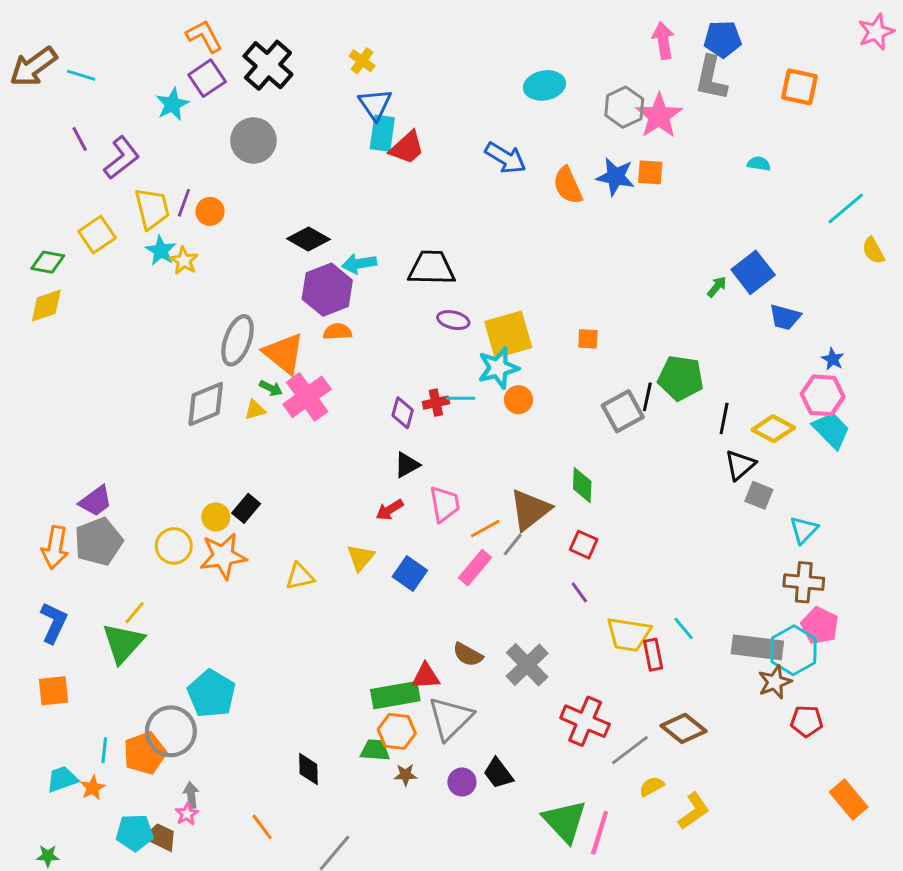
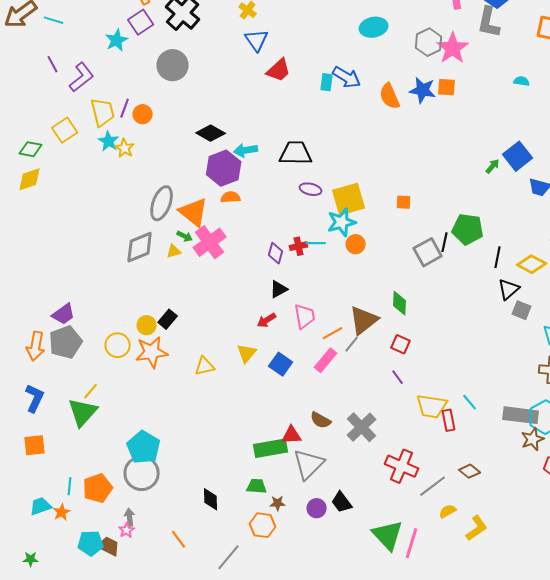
cyan rectangle: (382, 133) -> (327, 82), moved, size x0.7
brown diamond: (684, 728) -> (470, 471), size x0.7
gray circle: (171, 731) -> (142, 473), moved
orange hexagon: (397, 731) -> (263, 525), moved

